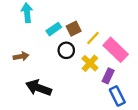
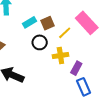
pink rectangle: (116, 50) -> (87, 23), moved
yellow cross: (90, 63) -> (60, 56), turned 35

